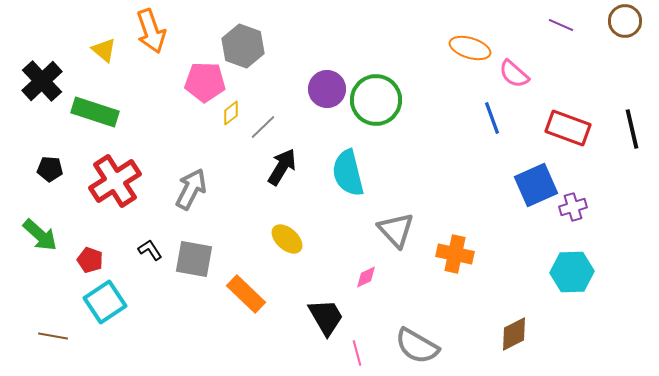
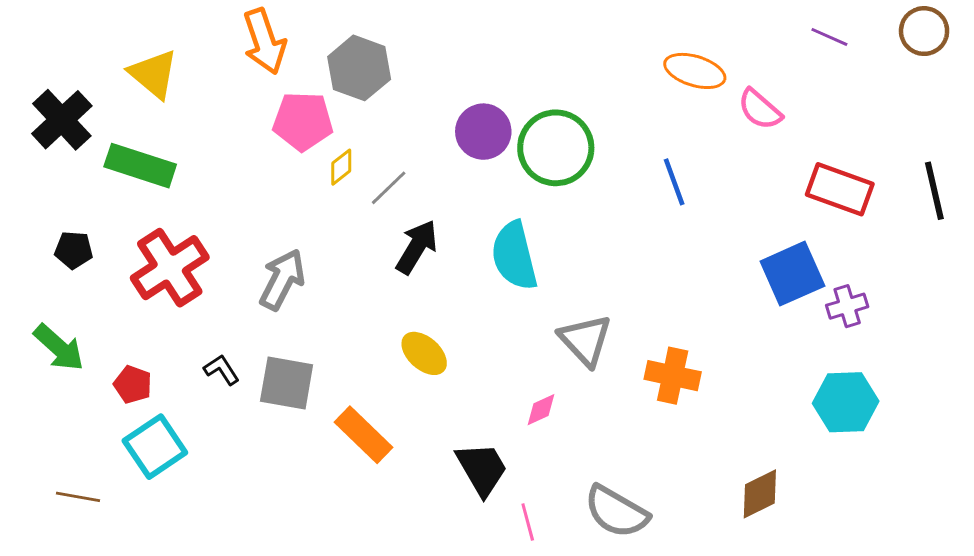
orange arrow: (151, 31) -> (264, 41), moved
yellow triangle: (104, 50) -> (153, 74), size x1.4
blue line: (492, 118) -> (674, 182), moved

